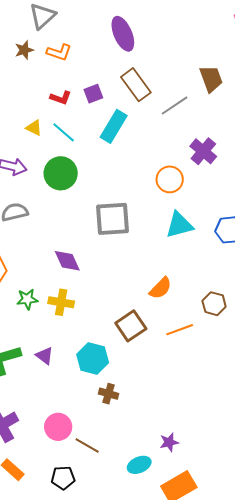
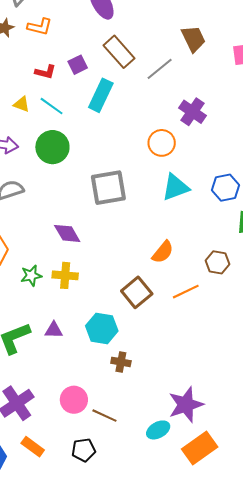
purple triangle: (45, 356) -> (54, 330), turned -30
purple star: (169, 442) -> (186, 405), size x1.8

